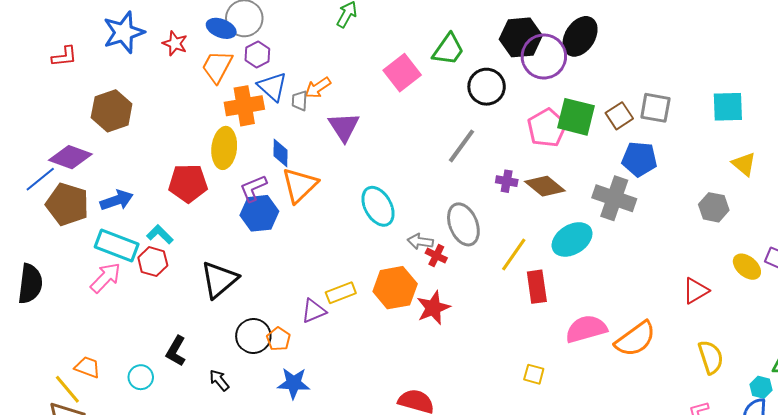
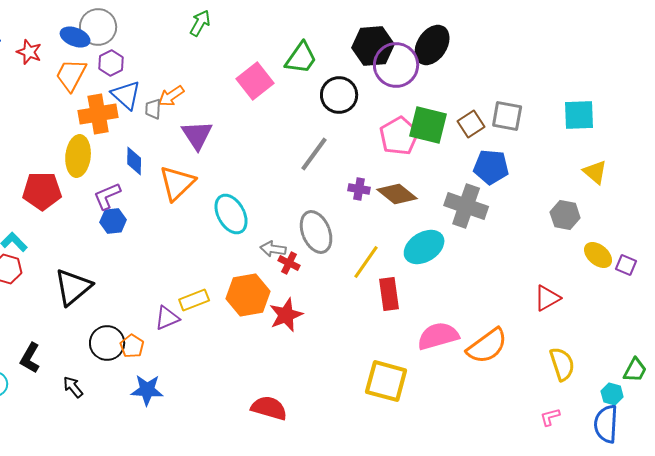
orange triangle: (300, 185) -> (177, 183), moved
blue hexagon: (259, 213) -> (113, 221), size x0.7
yellow ellipse: (747, 267) -> (598, 255), moved
yellow square: (534, 374) -> (386, 381), size x2.0

